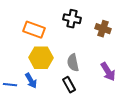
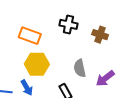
gray semicircle: (73, 63) -> (80, 68), moved
purple arrow: (108, 72) -> (105, 78), turned 84

